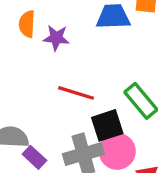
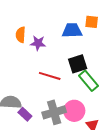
black square: (107, 125) -> (78, 64), moved

